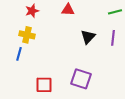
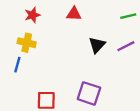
purple line: (113, 38) -> (126, 46), turned 56

